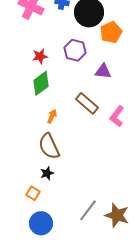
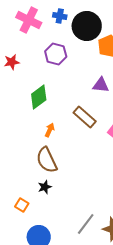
purple hexagon: (75, 50) -> (56, 54), moved
red star: (40, 56) -> (12, 62), moved
orange square: (33, 193) -> (22, 205), moved

